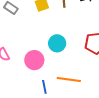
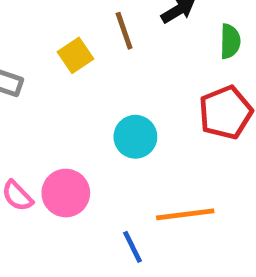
pink circle: (34, 60) -> (66, 193), moved

